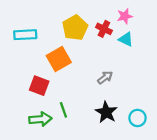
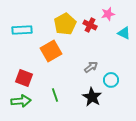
cyan triangle: (126, 39) -> (124, 33), moved
red square: (39, 86) -> (24, 78), moved
cyan circle: (137, 118) -> (111, 80), moved
green arrow: (40, 119) -> (21, 101), moved

